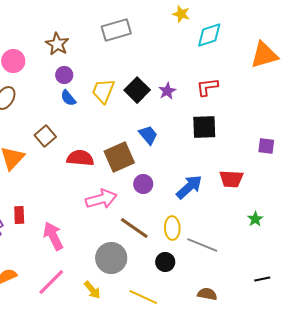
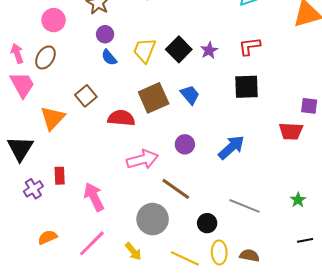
brown square: (119, 157) -> (154, 98), moved
red trapezoid: (231, 179) -> (291, 131), moved
green star: (255, 219) -> (298, 200), moved
yellow ellipse: (172, 228) -> (219, 252), moved

